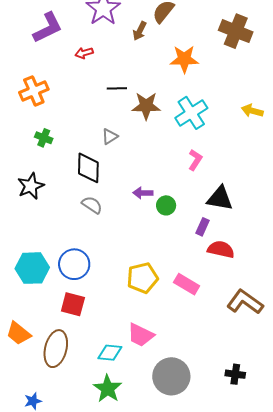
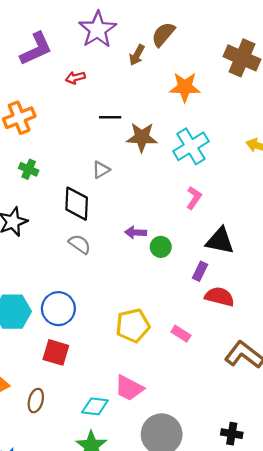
pink rectangle: (187, 284) -> (181, 334), size x0.7
brown ellipse: (56, 349) -> (36, 401), size x0.6

